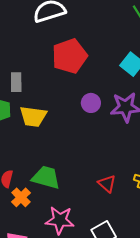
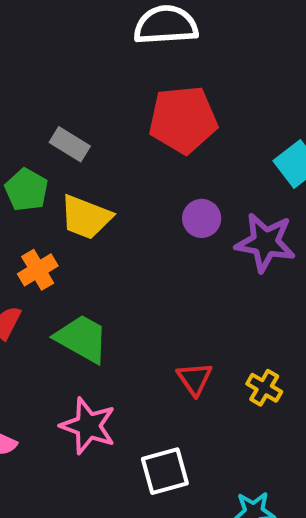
gray rectangle: (16, 82) -> (70, 144), turned -72
orange cross: (21, 197) -> (38, 270), moved

